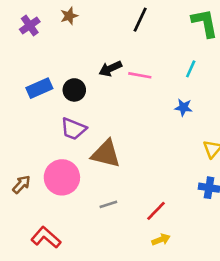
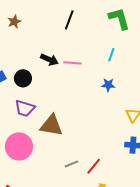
black arrow: (110, 69) -> (49, 60), turned -126
gray line: (108, 204) -> (72, 164), moved

